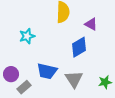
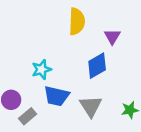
purple triangle: (91, 24) -> (112, 37), turned 32
cyan star: (27, 36) -> (41, 69), moved

